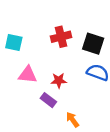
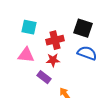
red cross: (61, 37) -> (55, 40), moved
cyan square: (14, 43) -> (29, 27), moved

